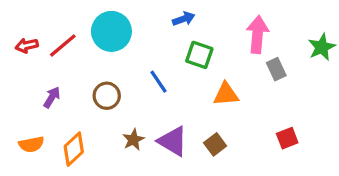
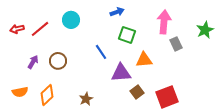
cyan circle: (111, 31) -> (71, 20), size x0.7
brown circle: (107, 96) -> (58, 61), moved
red square: (287, 138) -> (167, 97), moved, size x1.6
brown star: (133, 140) -> (86, 99), moved
purple triangle: (173, 141) -> (121, 73), moved, turned -35

